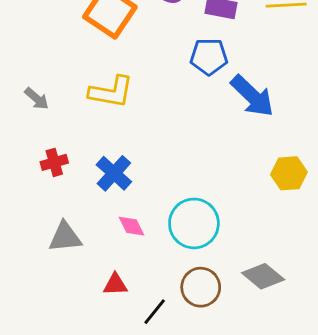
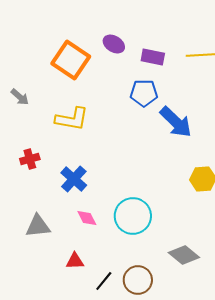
gray arrow: (37, 99) -> (20, 97), moved
red cross: (54, 162) -> (30, 159), moved
brown circle: (201, 287) -> (138, 280), moved

